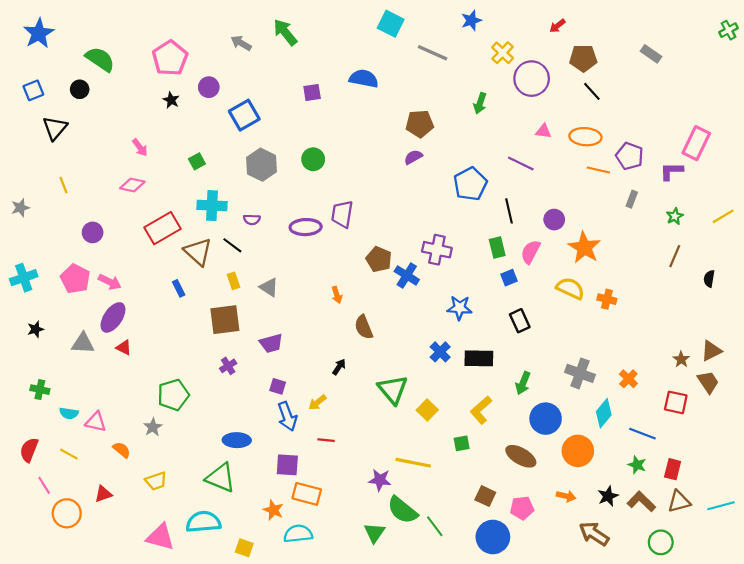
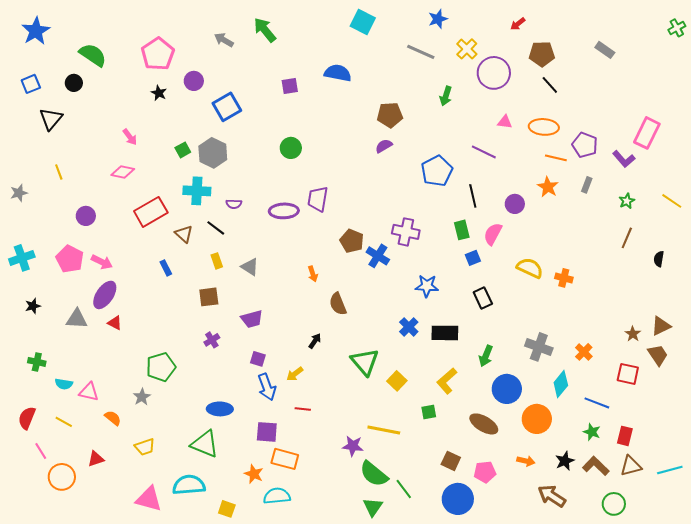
gray line: (433, 53) -> (421, 52), moved
gray hexagon: (261, 165) -> (213, 153), moved
purple L-shape: (671, 171) -> (624, 159), turned -130
yellow line: (723, 216) -> (672, 201), turned 65
orange star: (584, 248) -> (548, 187), moved, size x0.7
brown triangle: (198, 252) -> (184, 234), size x0.7
brown square: (225, 320) -> (209, 297), size x0.7
green triangle: (374, 533) -> (373, 507), moved

